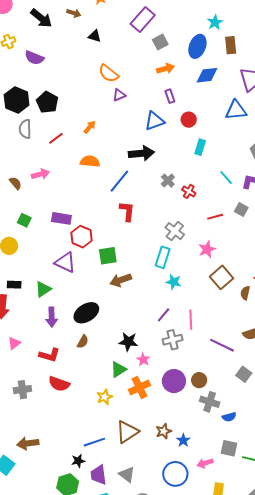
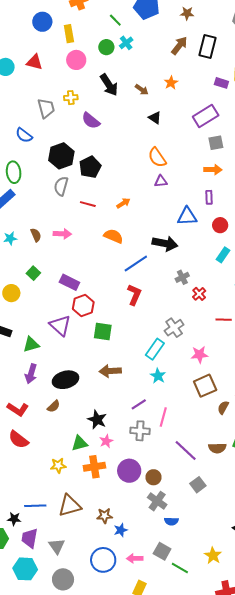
red line: (56, 138) -> (88, 204), turned 35
red line: (215, 217) -> (224, 320), moved
brown arrow: (121, 280) -> (110, 371), moved

